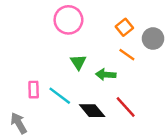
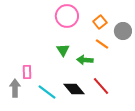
pink circle: (68, 20) -> (67, 16), moved
cyan line: (60, 96) -> (47, 92), moved
gray arrow: (19, 123) -> (15, 88), moved, turned 30

